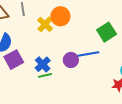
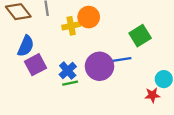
yellow cross: (45, 24) -> (71, 26), turned 35
purple circle: (71, 60) -> (100, 66), size x1.6

